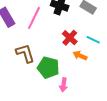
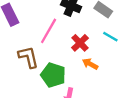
pink line: (34, 18) -> (49, 31), moved
cyan line: (93, 40) -> (110, 37), moved

